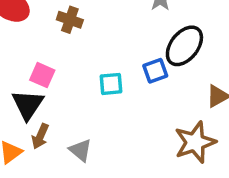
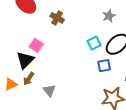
blue square: (155, 71) -> (104, 66), moved
cyan square: (111, 84) -> (94, 43), moved, turned -32

